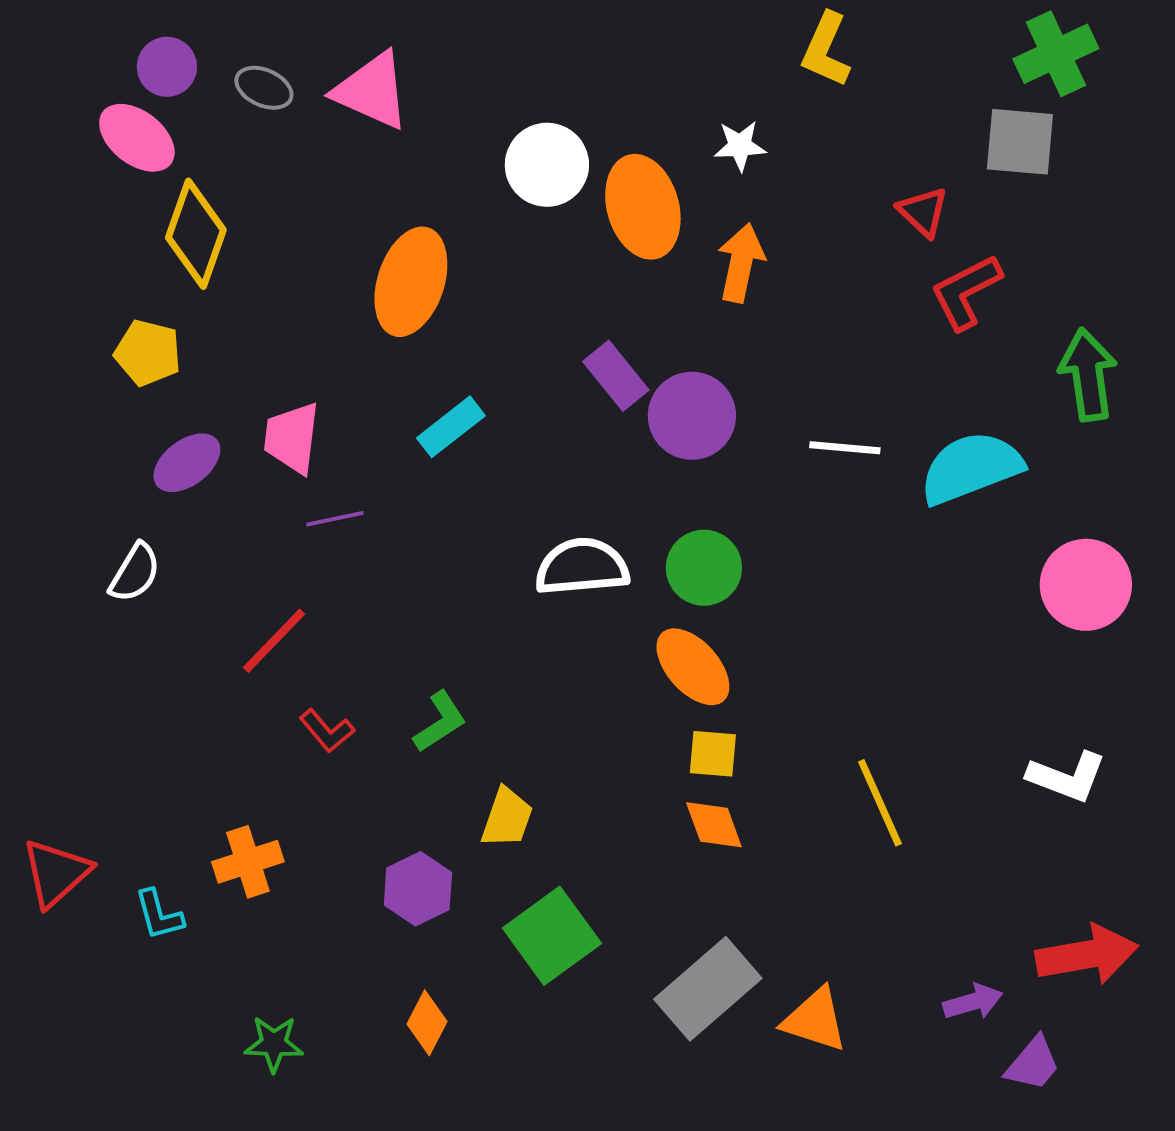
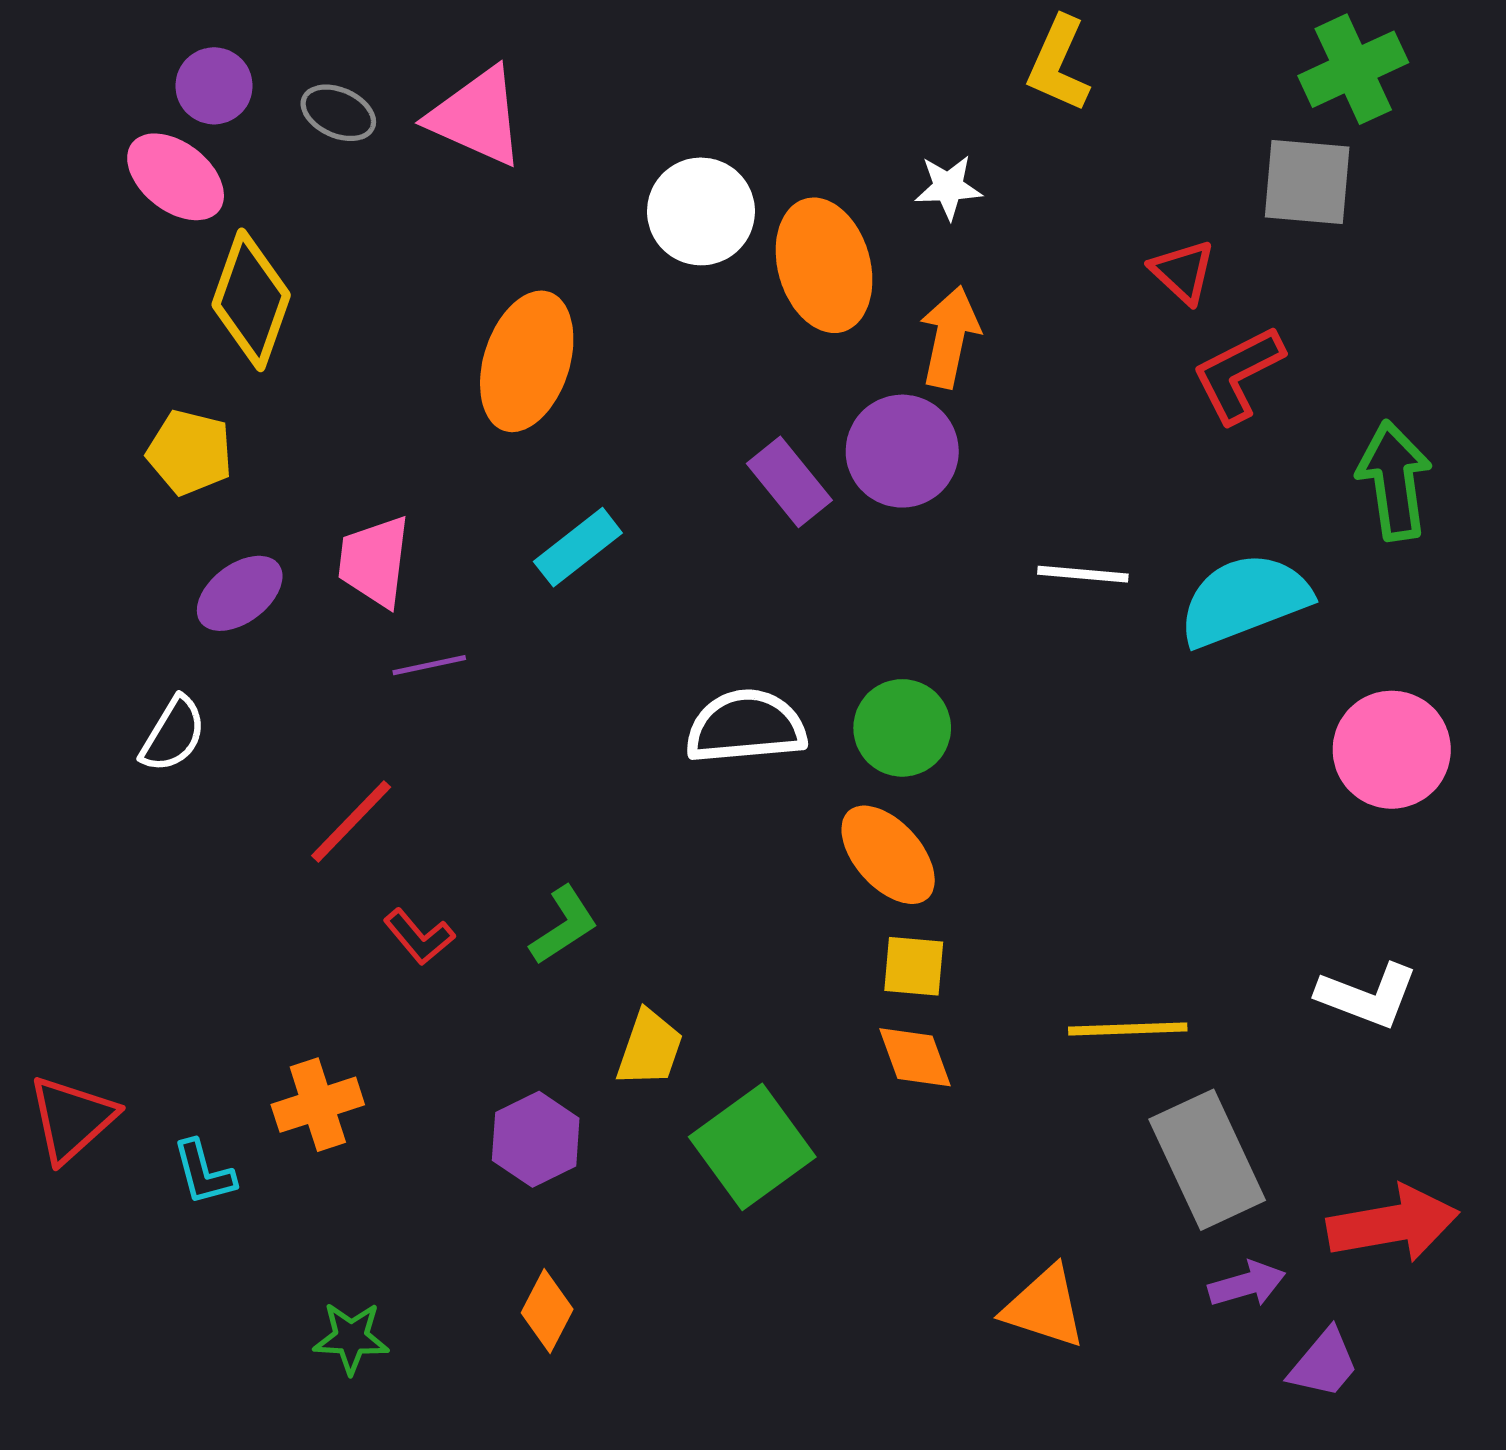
purple circle: (692, 416) -> (902, 451), moved
yellow line: (880, 803) -> (1128, 1029), turned -68
green square: (552, 936) -> (752, 1147), moved
gray rectangle: (708, 989) -> (1207, 1160), moved, turned -74

